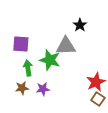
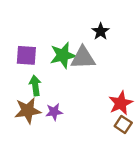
green star: (50, 60) -> (63, 55), moved, turned -30
brown star: (22, 88) -> (28, 111), size x1.5

